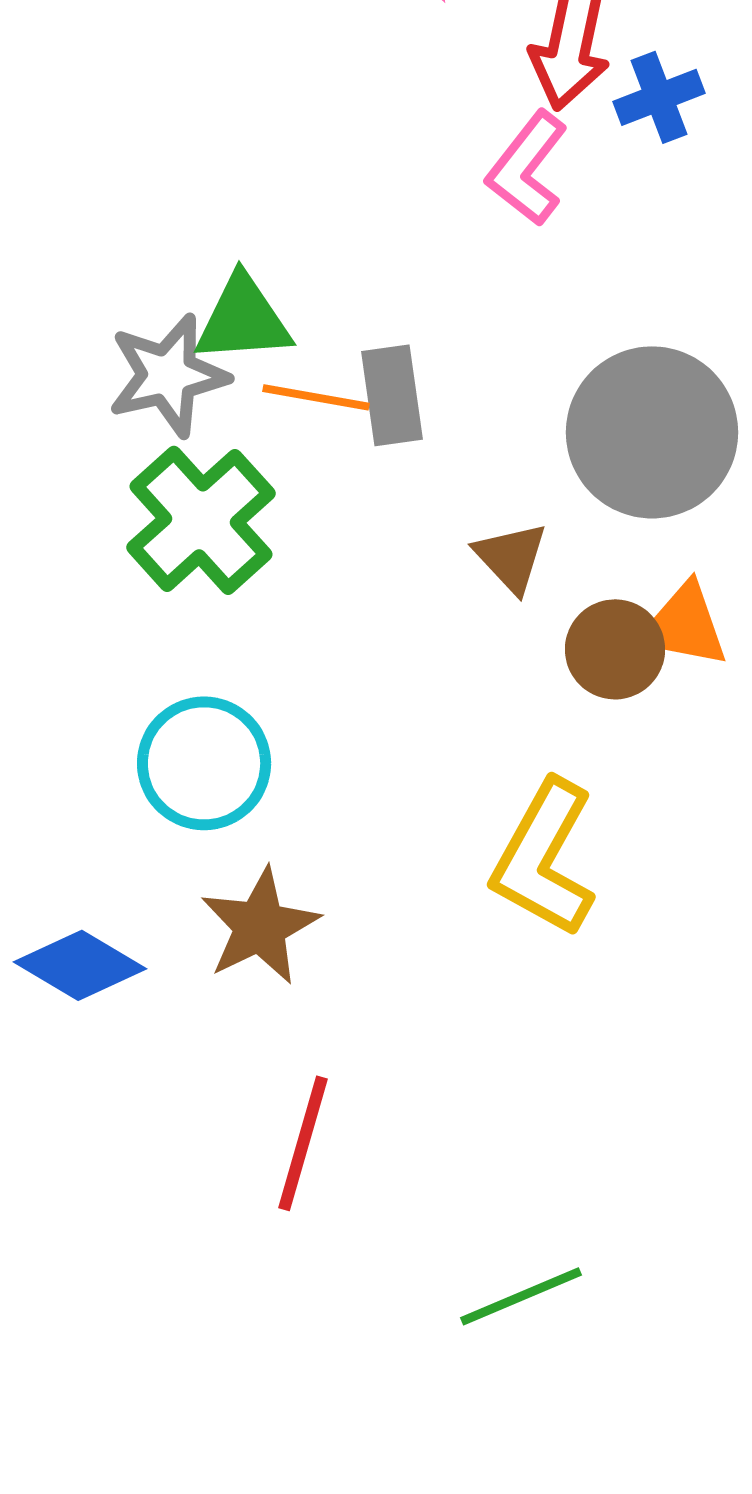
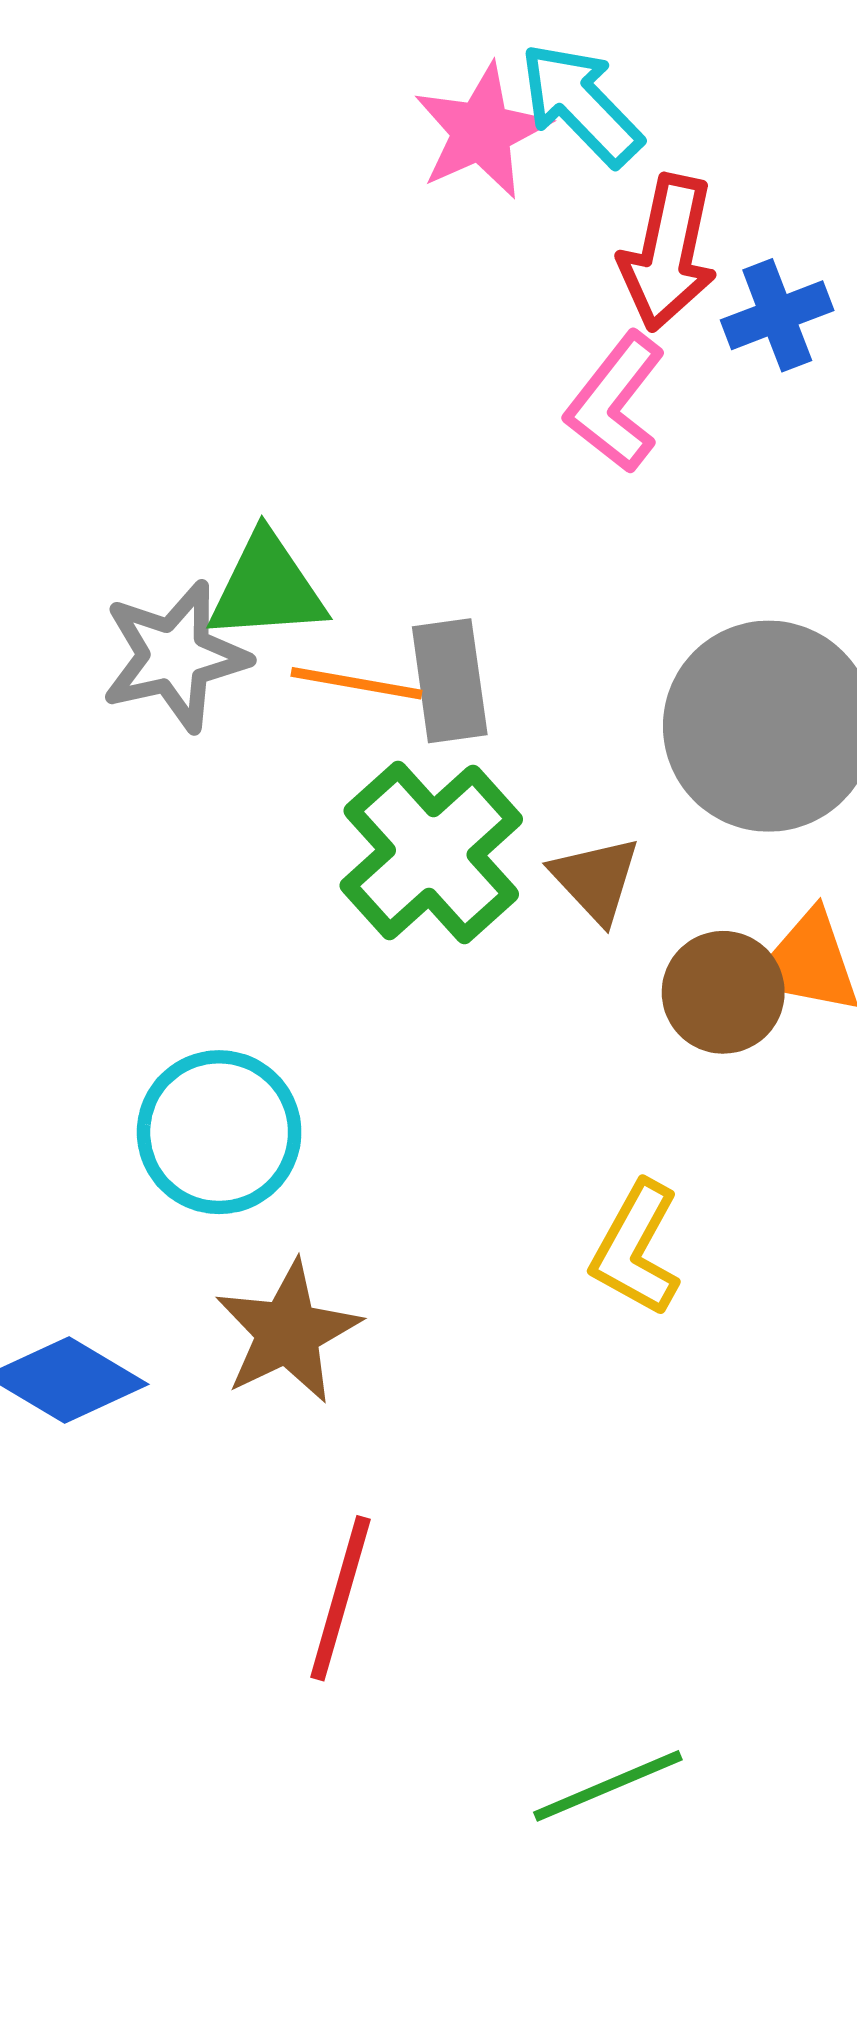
green cross: (201, 520) -> (431, 852), moved
yellow L-shape: (544, 858) -> (636, 1249), size x0.7

